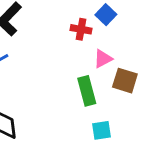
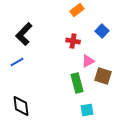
blue square: (106, 15) -> (102, 31), moved

